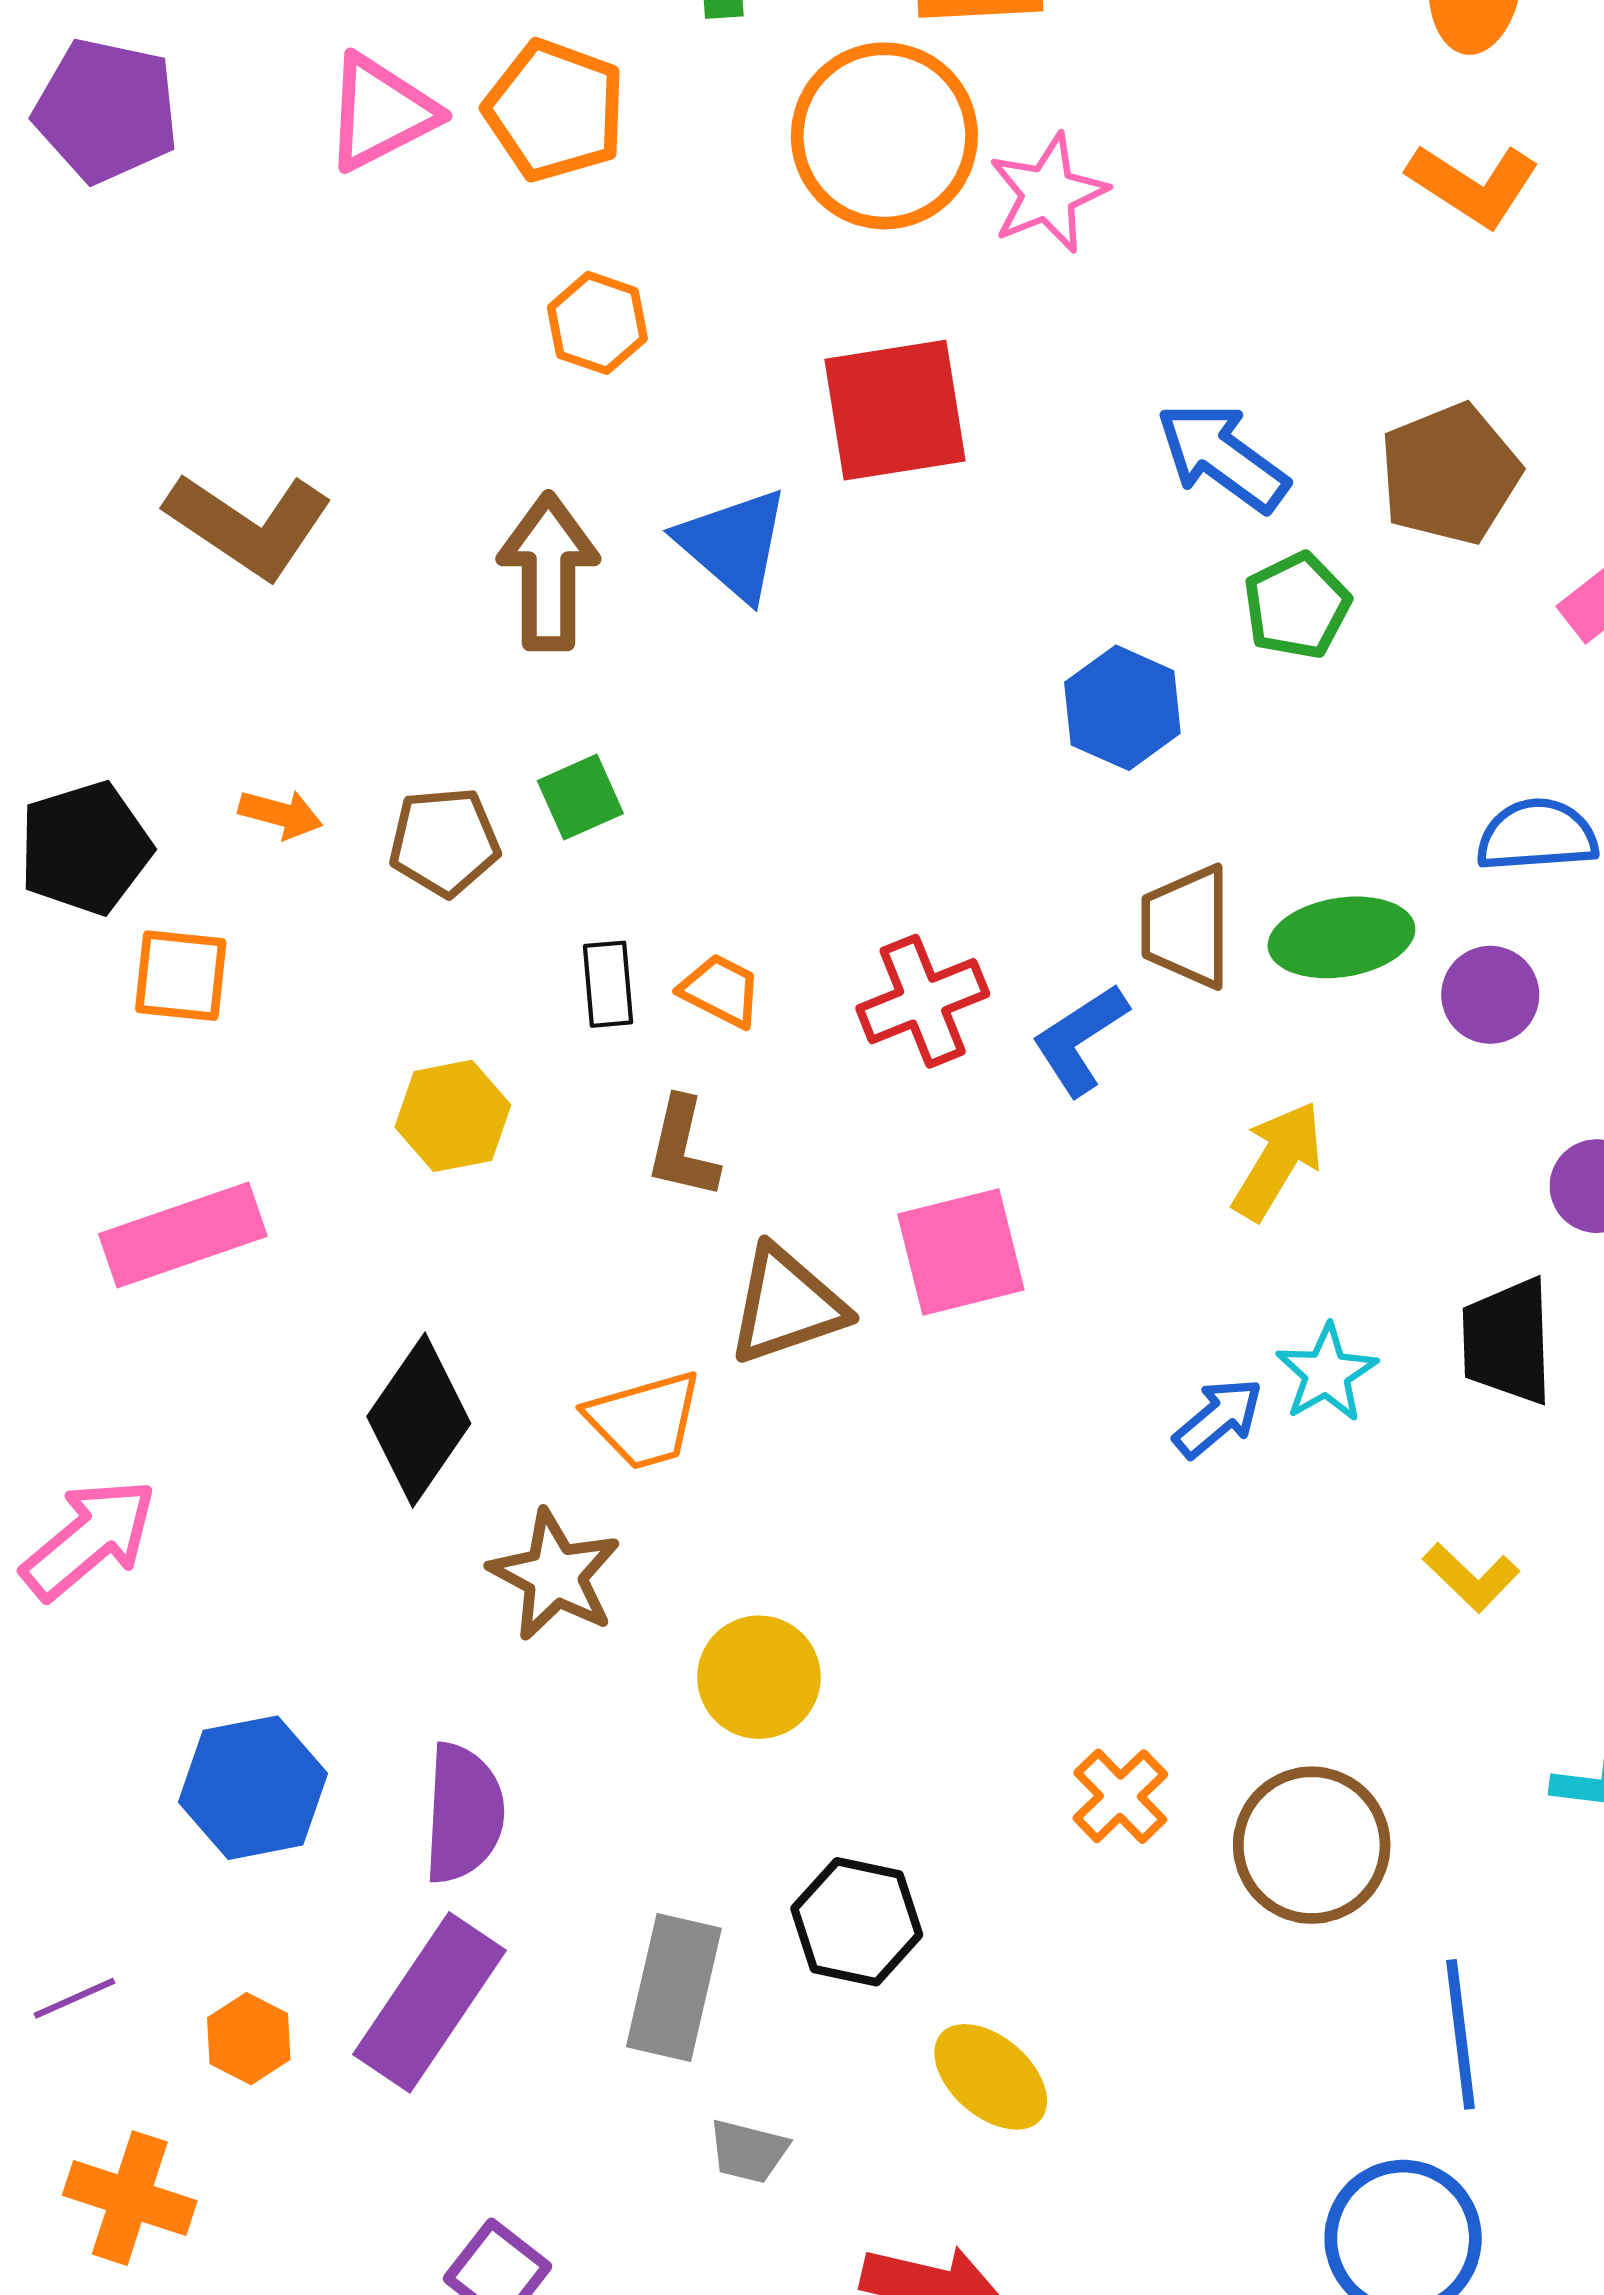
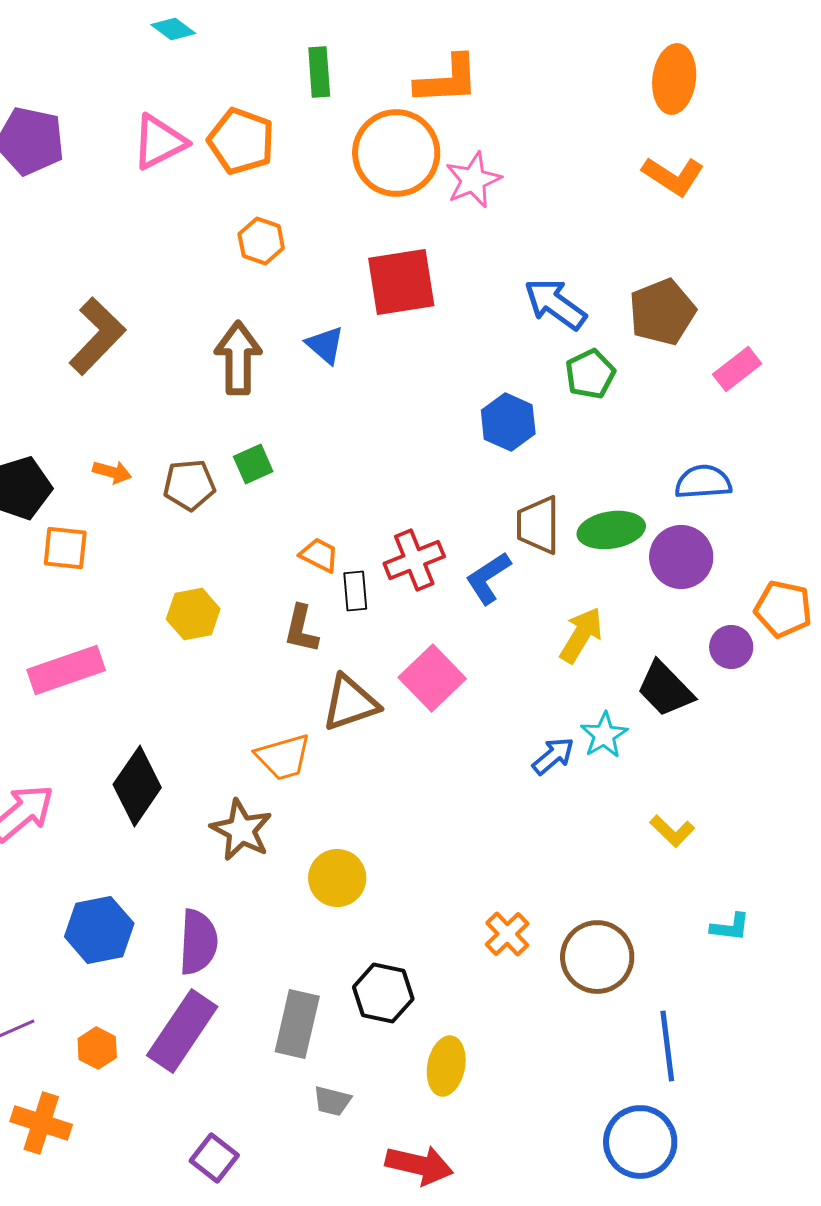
brown L-shape: (249, 525) -> (97, 336), turned -80
blue triangle: (733, 544) -> (325, 345), size x0.7
black rectangle: (608, 984) -> (355, 591), moved
purple circle: (1490, 995) -> (681, 557), size x1.4
pink square: (961, 1252) -> (432, 678), turned -30
black trapezoid: (1507, 1341) -> (665, 689), moved, turned -42
black diamond: (419, 1420) -> (137, 786), moved
yellow ellipse: (991, 2077) -> (446, 1066), turned 60

